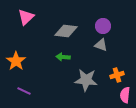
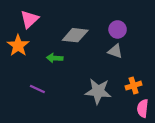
green arrow: (63, 57) -> (55, 58), moved
orange star: (16, 61) -> (18, 45), moved
purple line: (24, 91) -> (37, 89), moved

